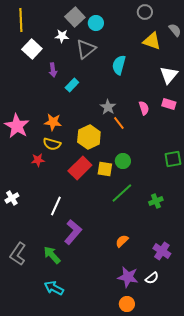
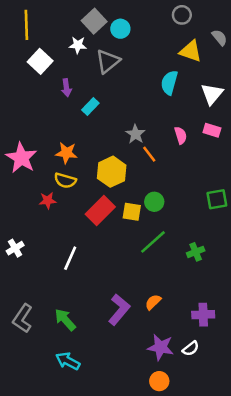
cyan semicircle: (119, 65) -> (169, 83), moved
purple L-shape: (73, 232) -> (119, 310), moved
purple cross: (162, 251) -> (203, 315), turned -36

